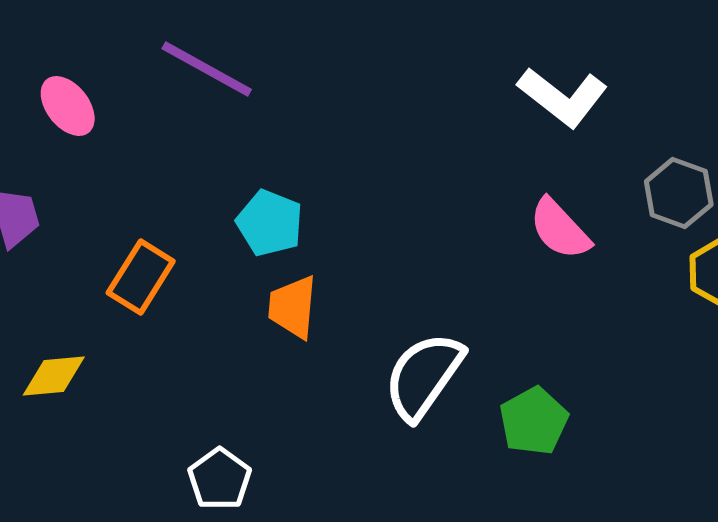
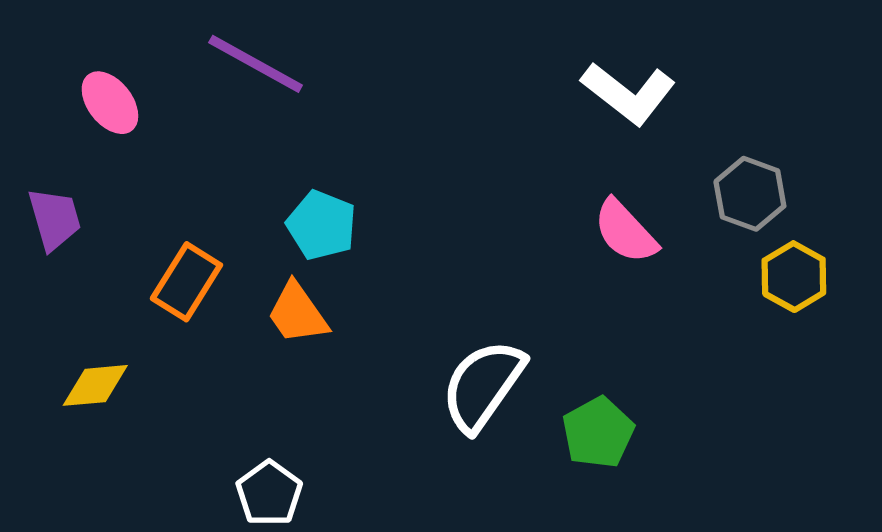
orange trapezoid: (293, 307) -> (297, 313), moved, turned -40

